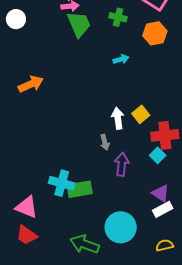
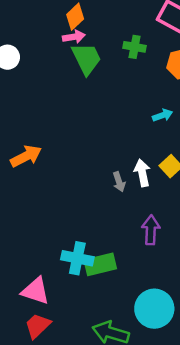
cyan arrow: (121, 59) -> (163, 115), moved
orange arrow: (31, 84) -> (26, 156), moved
gray arrow: (105, 142) -> (119, 182), moved
red trapezoid: (27, 235) -> (38, 326), turned 105

